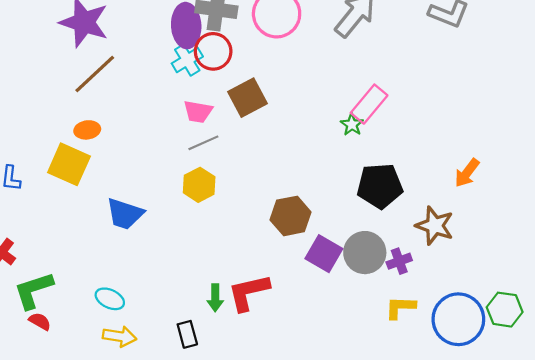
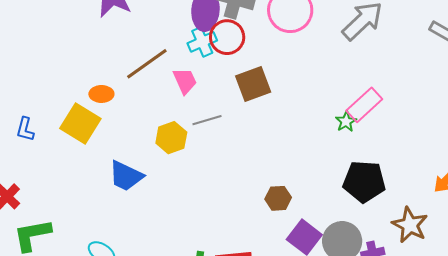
brown line: (95, 74) -> (147, 64), moved
pink trapezoid: (198, 112) -> (185, 81), moved, turned -132
yellow hexagon: (199, 185) -> (171, 138), moved
brown hexagon: (291, 216) -> (278, 198), size x0.7

